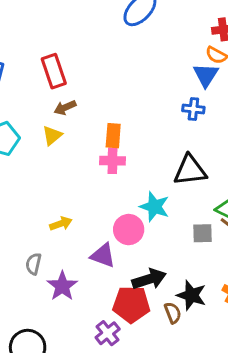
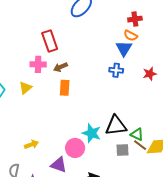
red rectangle: (54, 71) -> (50, 41), moved
brown arrow: (65, 108) -> (61, 67), moved
pink cross: (113, 161) -> (38, 64), moved
black triangle: (190, 170) -> (116, 126), moved

